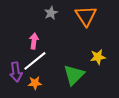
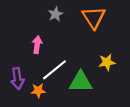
white line: (35, 61) -> (55, 70), moved
green triangle: (74, 75) -> (81, 82), turned 45

